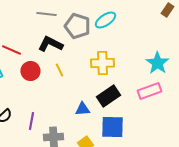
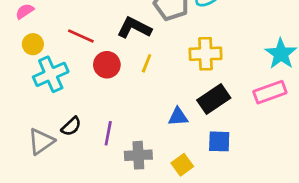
yellow line: (59, 70) -> (147, 63), turned 48
blue square: (112, 127) -> (219, 141), size x0.7

